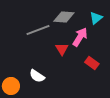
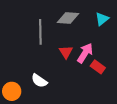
gray line: (38, 30) -> (40, 32), turned -70
pink arrow: (80, 37) -> (85, 53), moved

